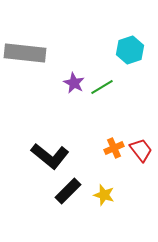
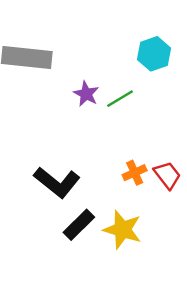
yellow star: (104, 195) -> (122, 230), size x1.5

